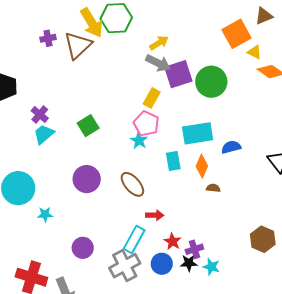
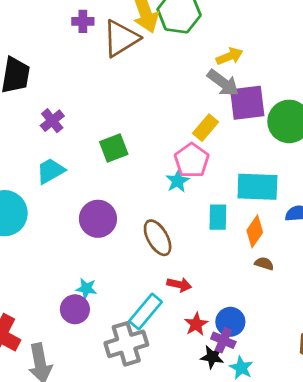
cyan trapezoid: (44, 134) -> (50, 171), moved
cyan star: (45, 214) -> (86, 289), moved
purple cross: (194, 249) -> (223, 340), turned 30
blue circle: (162, 264) -> (230, 322), moved

